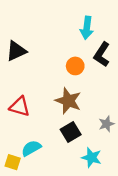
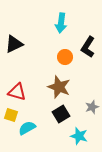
cyan arrow: (87, 28) -> (61, 23), moved
yellow square: (13, 162) -> (11, 115), moved

